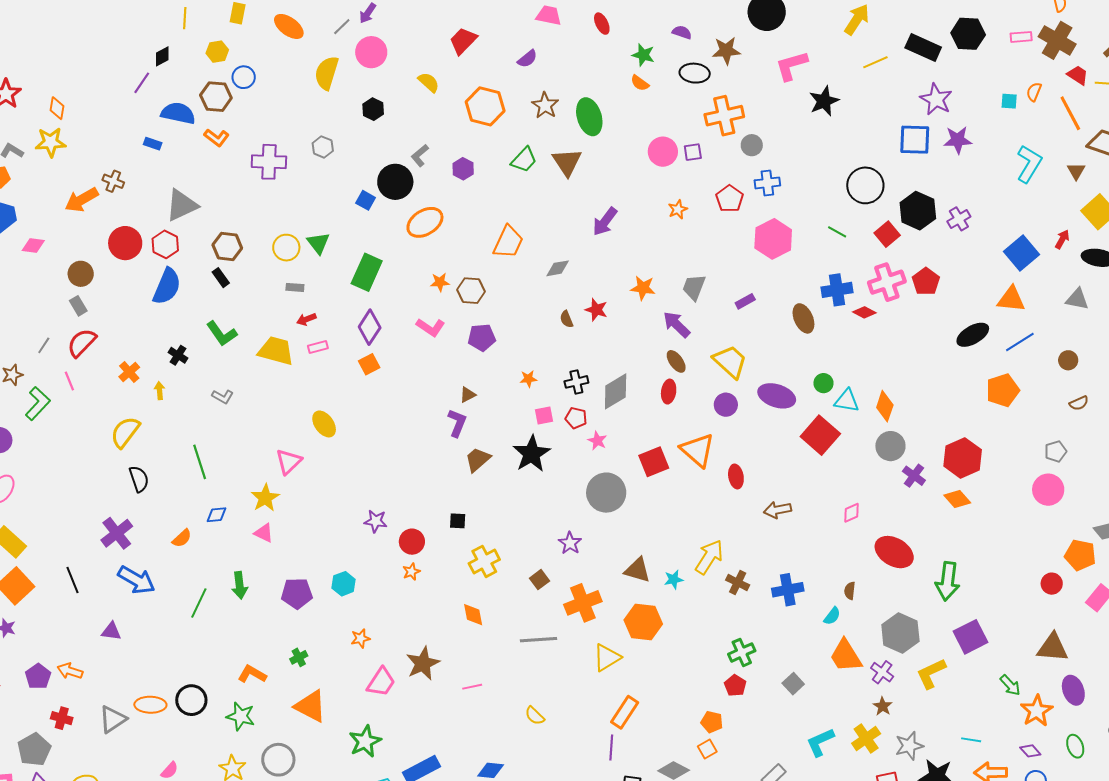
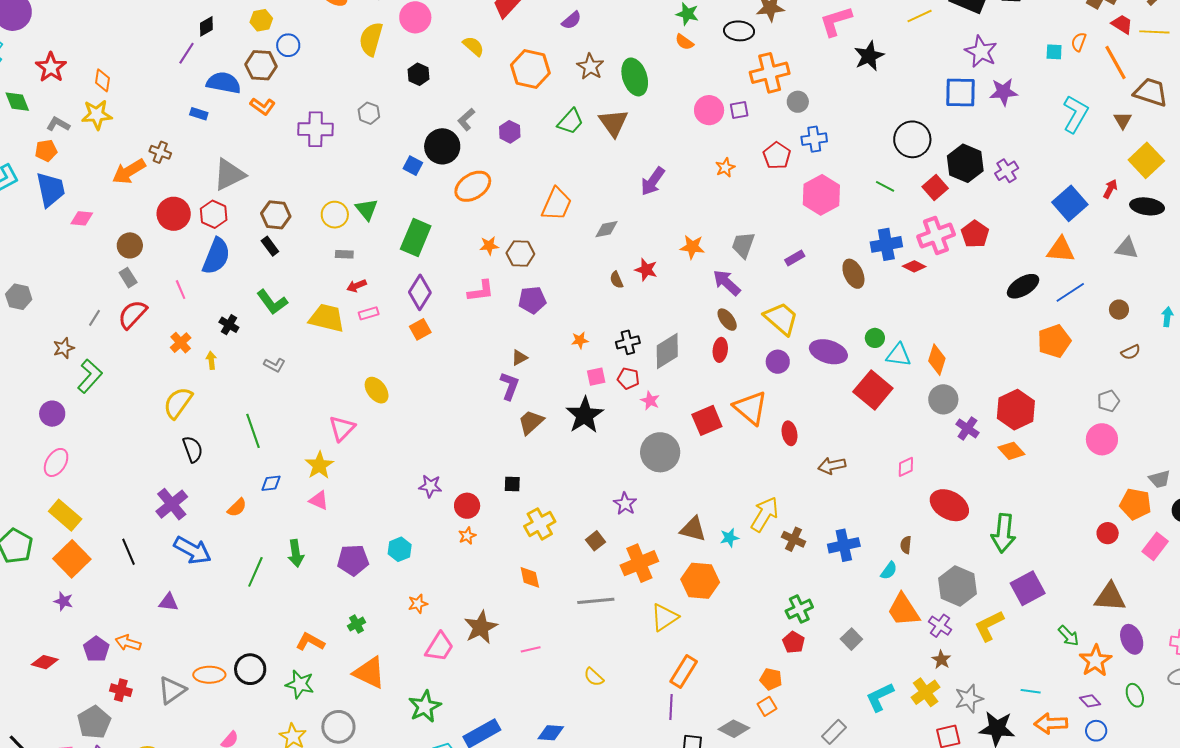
pink L-shape: (431, 327) -> (481, 291), turned -40
pink line: (69, 381) -> (181, 290), moved

